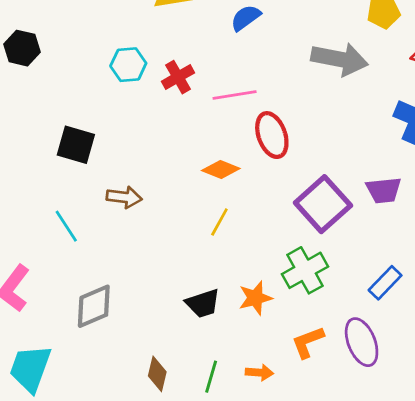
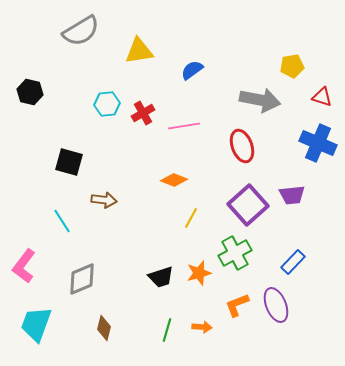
red ellipse: (272, 135) -> (242, 146), moved
yellow line: (219, 222) -> (191, 218), moved
brown diamond: (157, 374) -> (104, 328), moved

